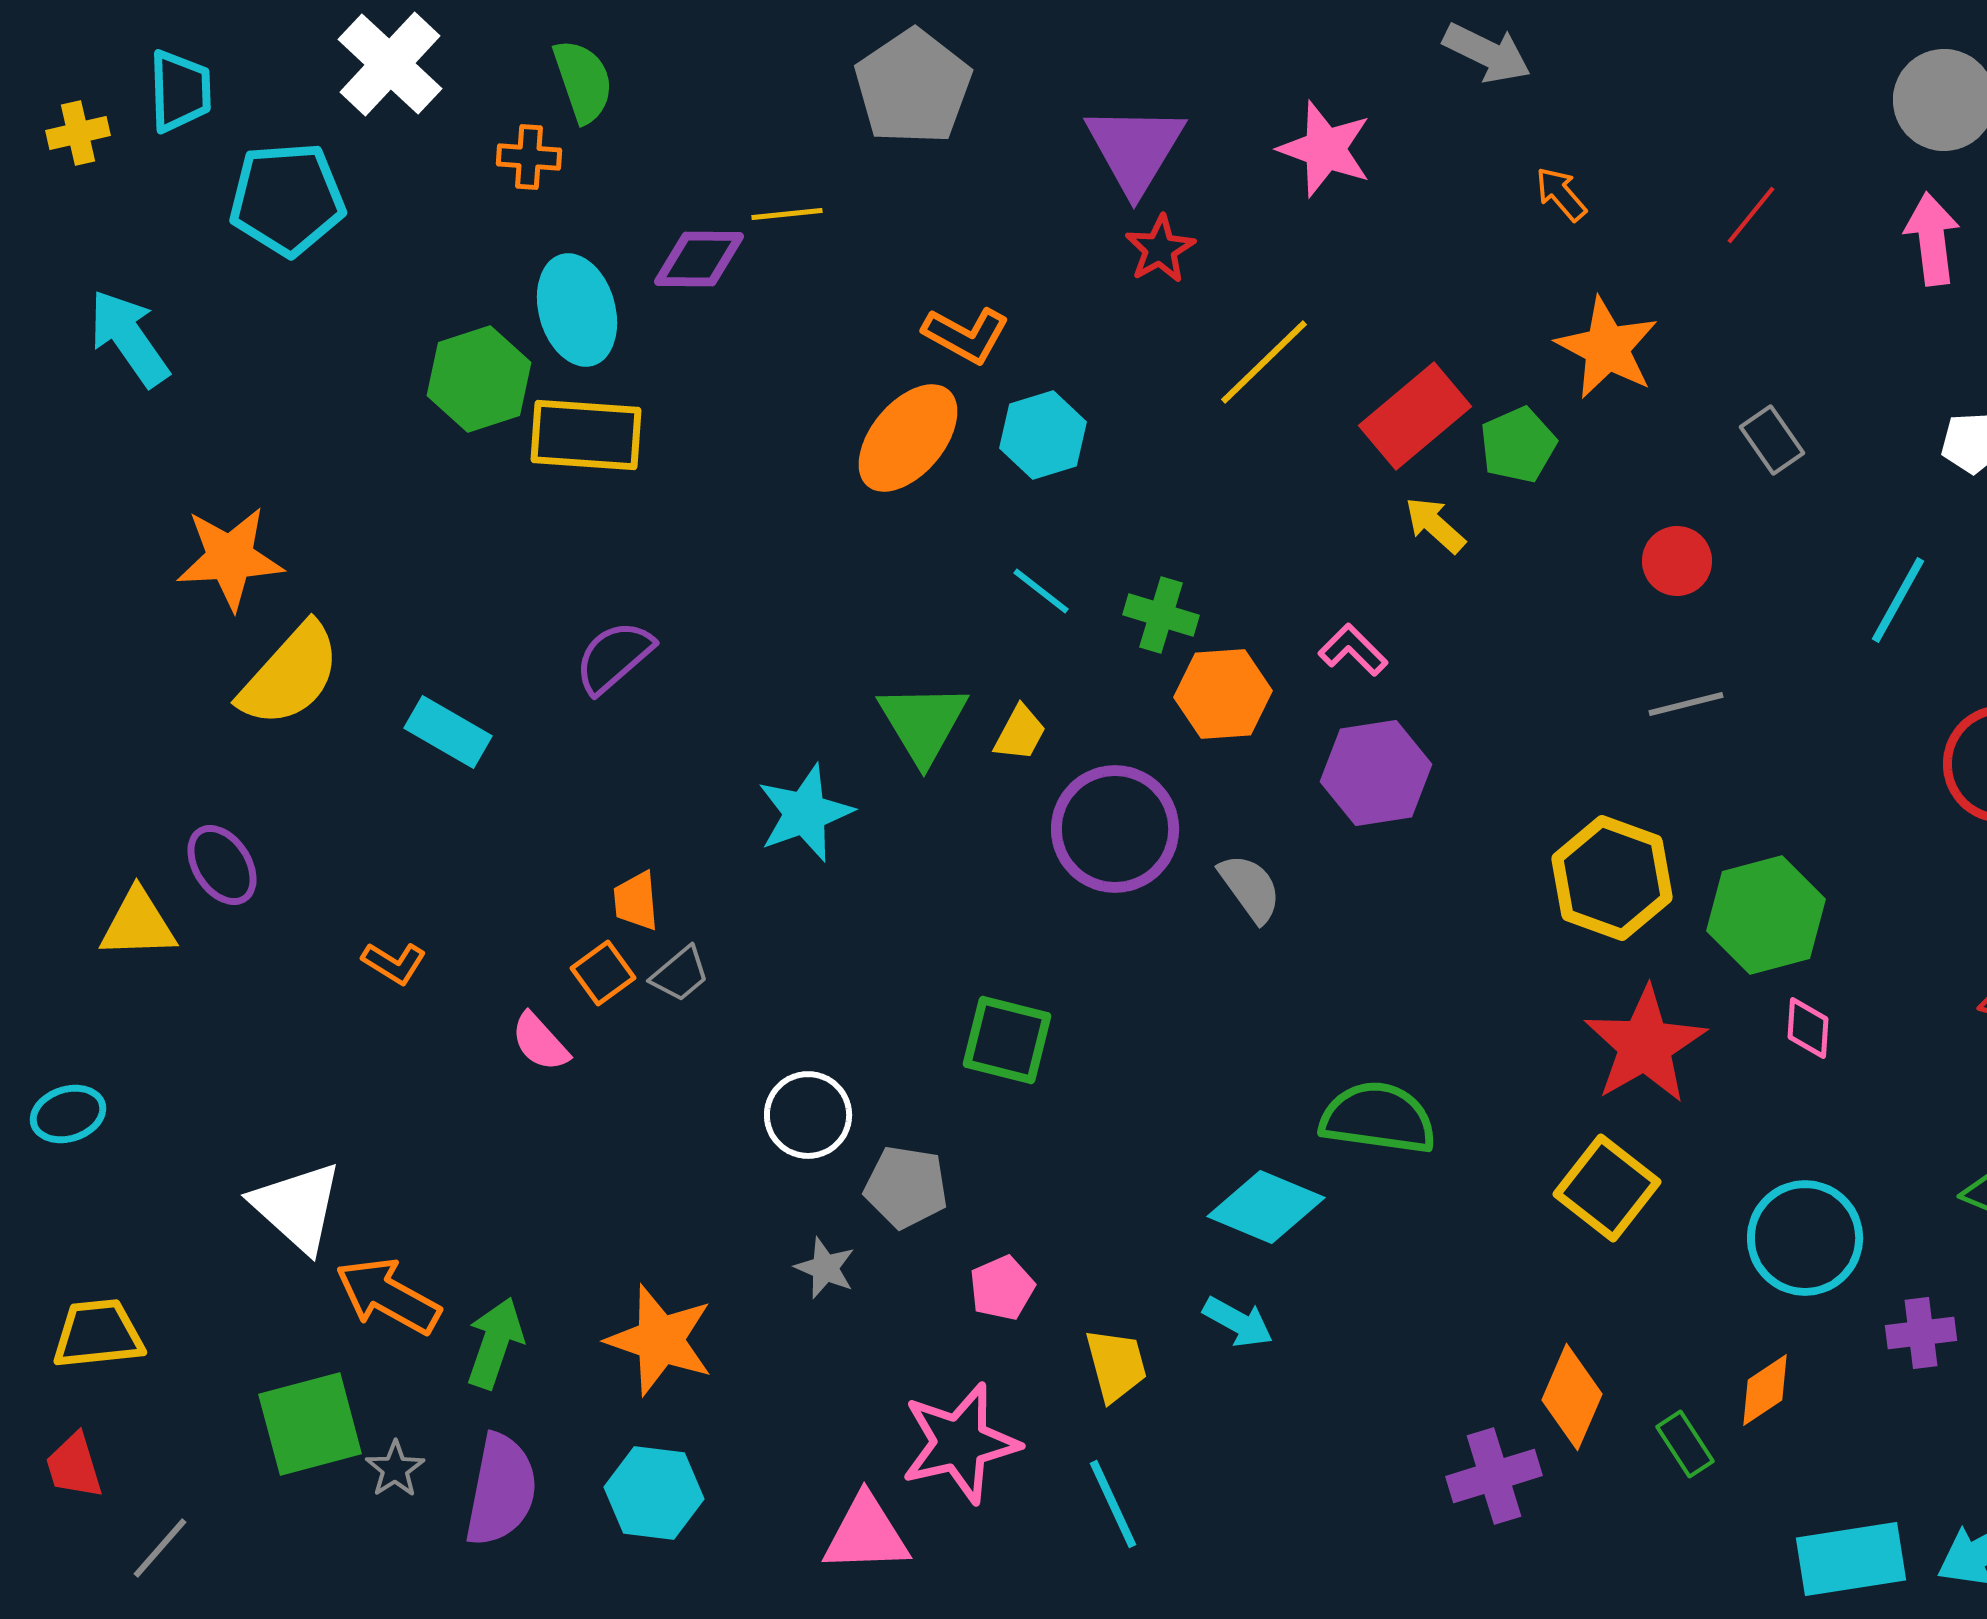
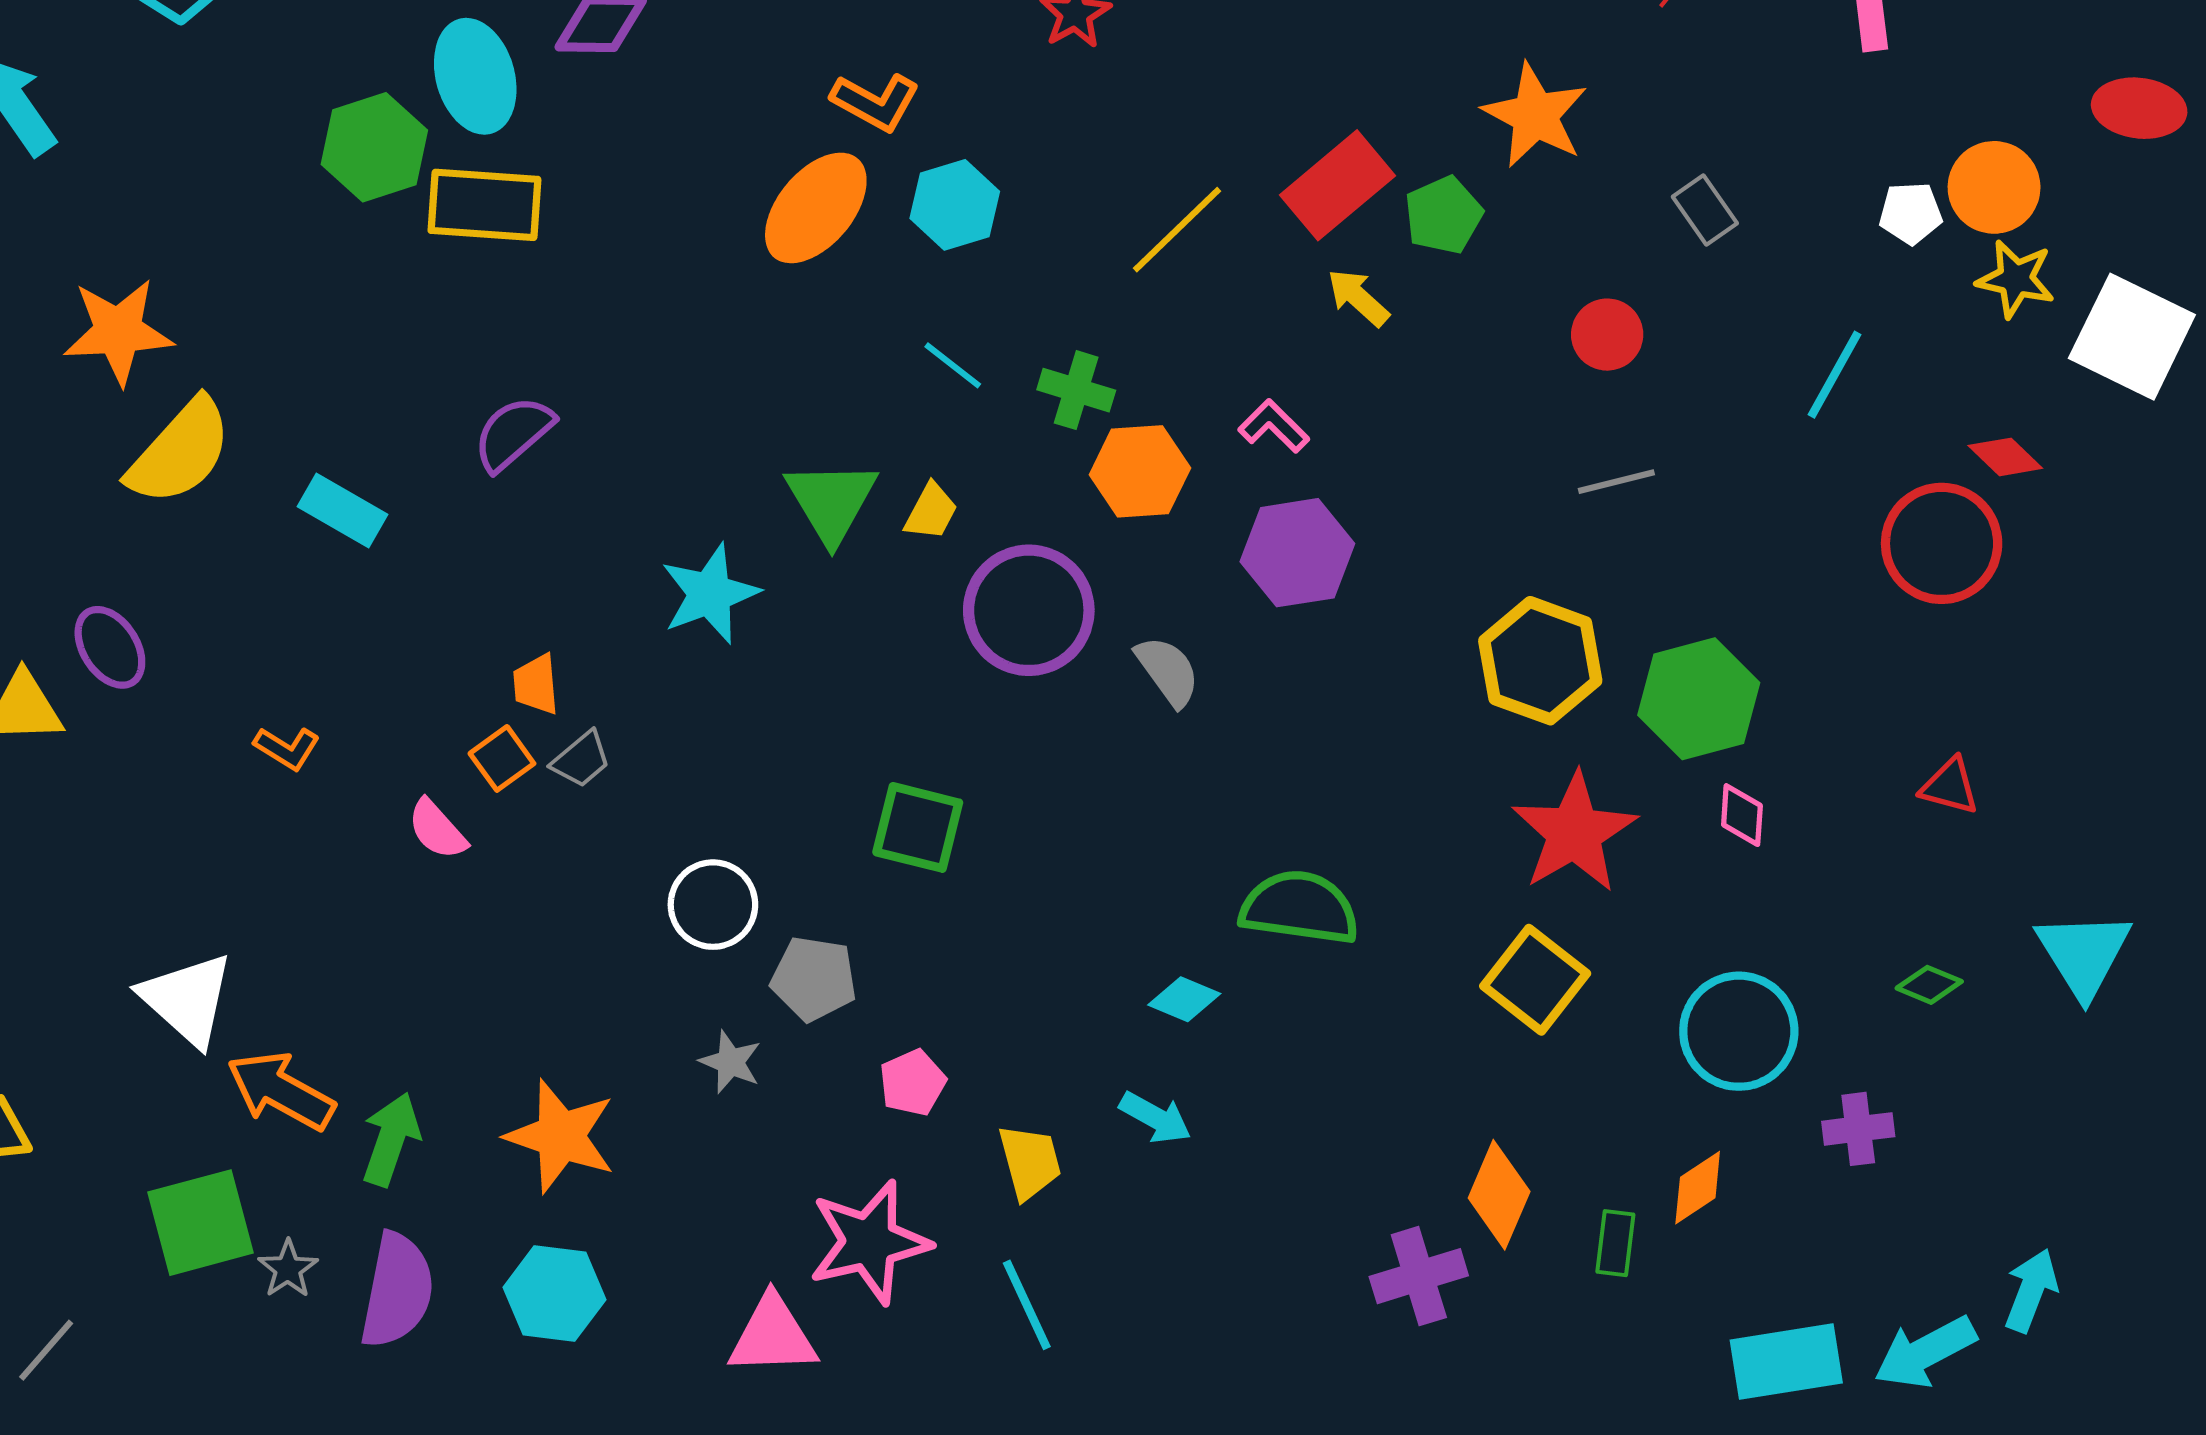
yellow line: (1264, 362) -> (1177, 230), moved
cyan diamond: (1266, 1207) -> (1184, 999), size x0.6
green rectangle: (1685, 1444) -> (1615, 1243), turned 40

